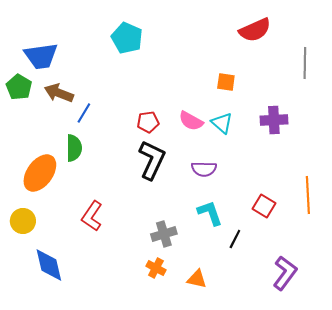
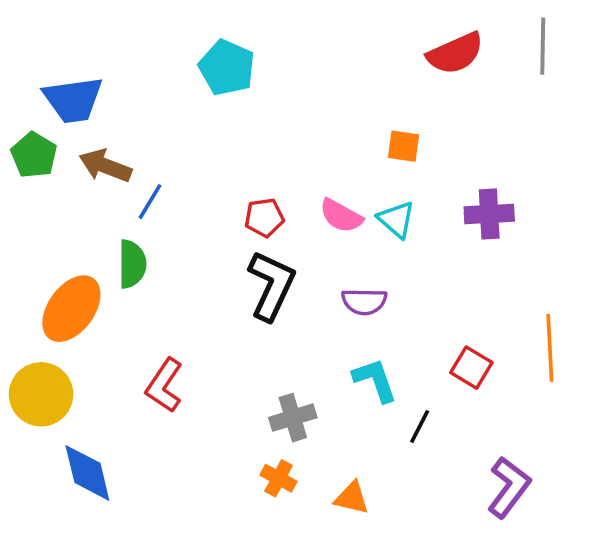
gray line: (305, 63) -> (543, 46), moved
yellow circle: (23, 221) -> (41, 394), size x1.4

